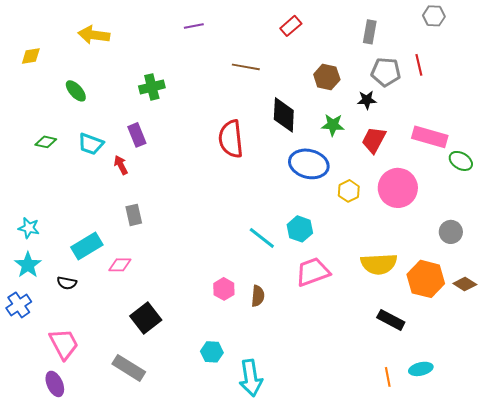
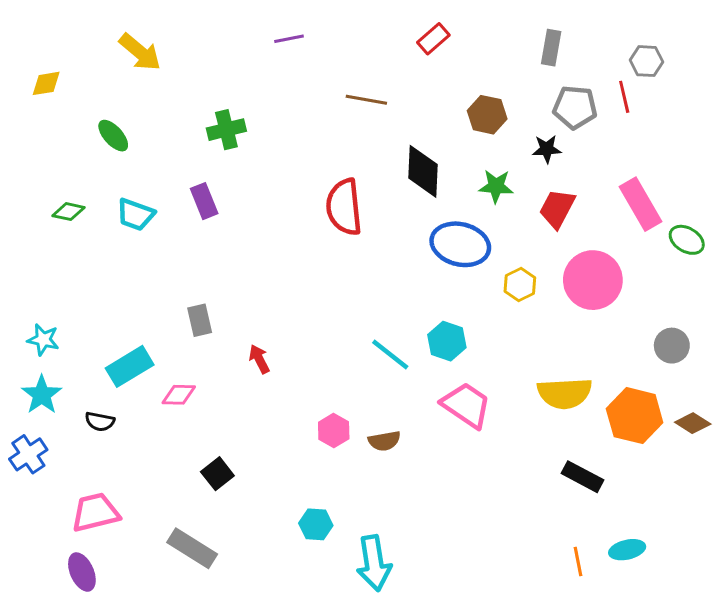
gray hexagon: (434, 16) -> (646, 61), moved
yellow arrow: (94, 35) -> (140, 52), turned -148
pink rectangle: (430, 137) -> (641, 204), turned 44
red arrow: (121, 165) -> (259, 359), moved
pink trapezoid: (313, 272) -> (466, 405), turned 54
brown semicircle: (258, 296) -> (384, 441), turned 75
black square: (146, 318) -> (217, 474), size x0.7
pink trapezoid: (64, 344) -> (95, 512), turned -76

